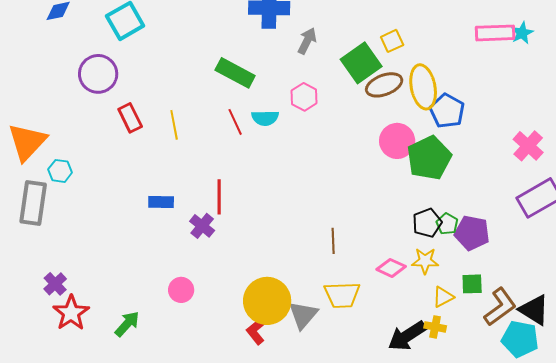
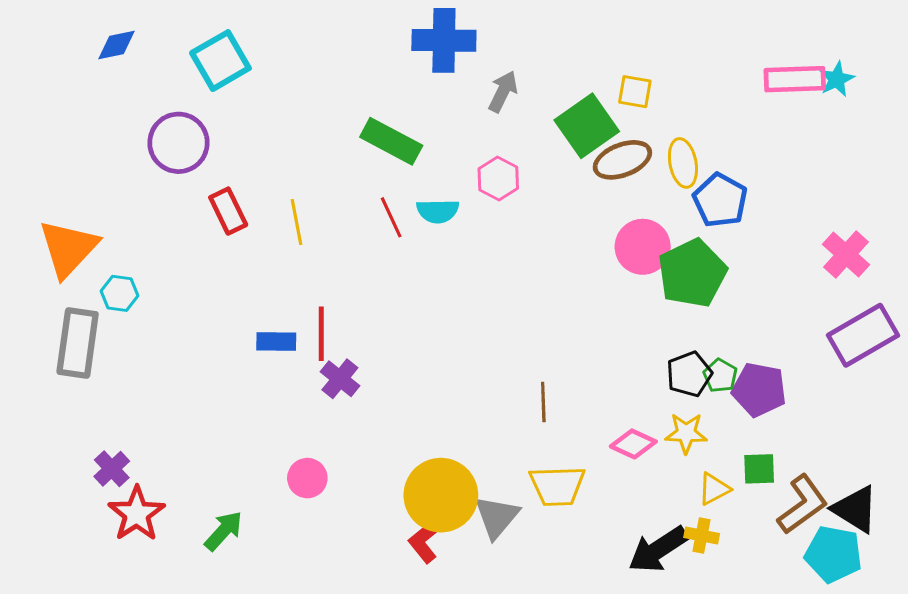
yellow square: (392, 41) -> (635, 92), turned 35
yellow ellipse: (423, 87) -> (683, 163), size x0.7
red line: (219, 197) -> (321, 334), moved

